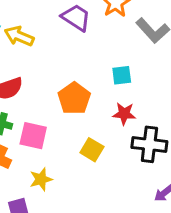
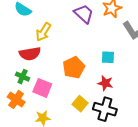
yellow arrow: (19, 36) -> (43, 32), moved, turned -90
black cross: (149, 144) -> (105, 109), moved

